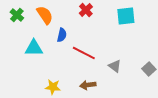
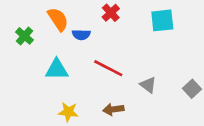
green cross: (17, 15) -> (24, 36), moved
blue semicircle: (62, 35) -> (81, 35), moved, turned 80
cyan triangle: (34, 48) -> (57, 69), moved

